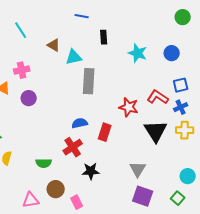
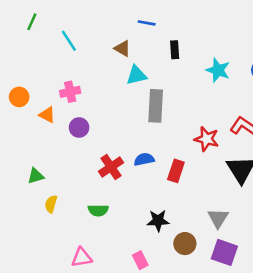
brown triangle: (54, 45) -> (122, 48), moved
red cross: (73, 147) -> (111, 167), moved
brown circle: (56, 189) -> (185, 244), moved

